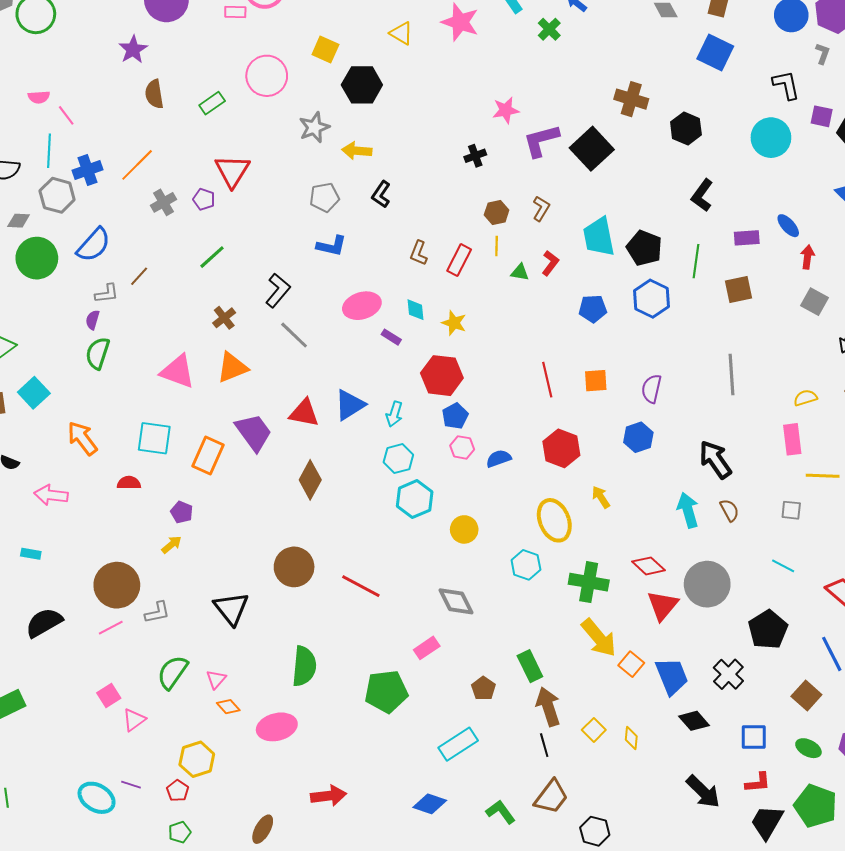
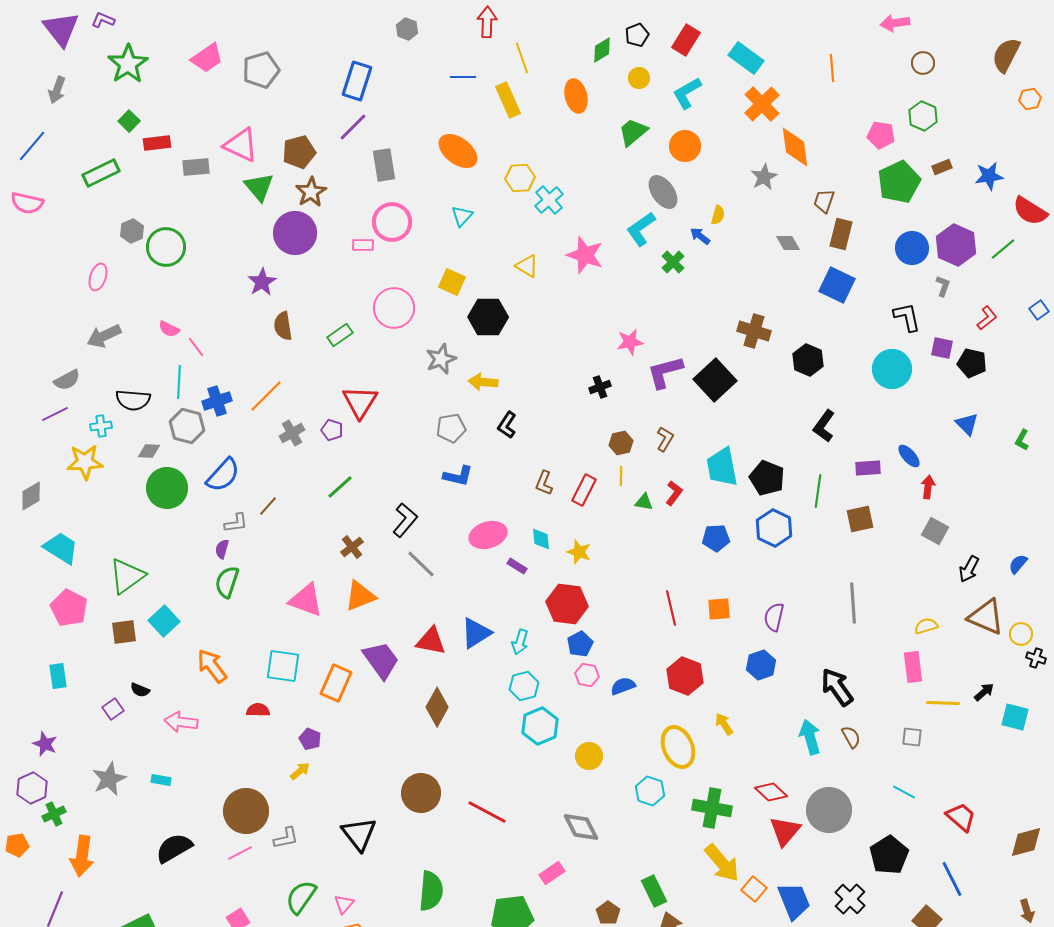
pink semicircle: (39, 97) -> (169, 329), turned 30

